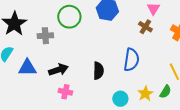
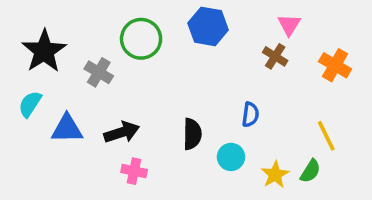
gray cross: (45, 36) -> (99, 72), turned 35
blue semicircle: (131, 60) -> (250, 115), size x0.6
cyan circle: (120, 99) -> (231, 157), moved

